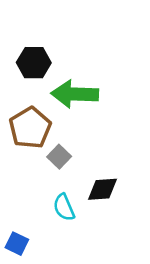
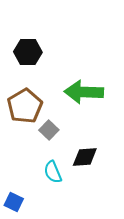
green arrow: (75, 94) -> (84, 92), moved

